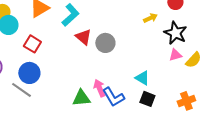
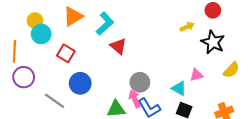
gray circle: (105, 43) -> (140, 82), moved
pink triangle: (175, 55) -> (196, 75), moved
blue circle: (29, 73) -> (80, 83), moved

